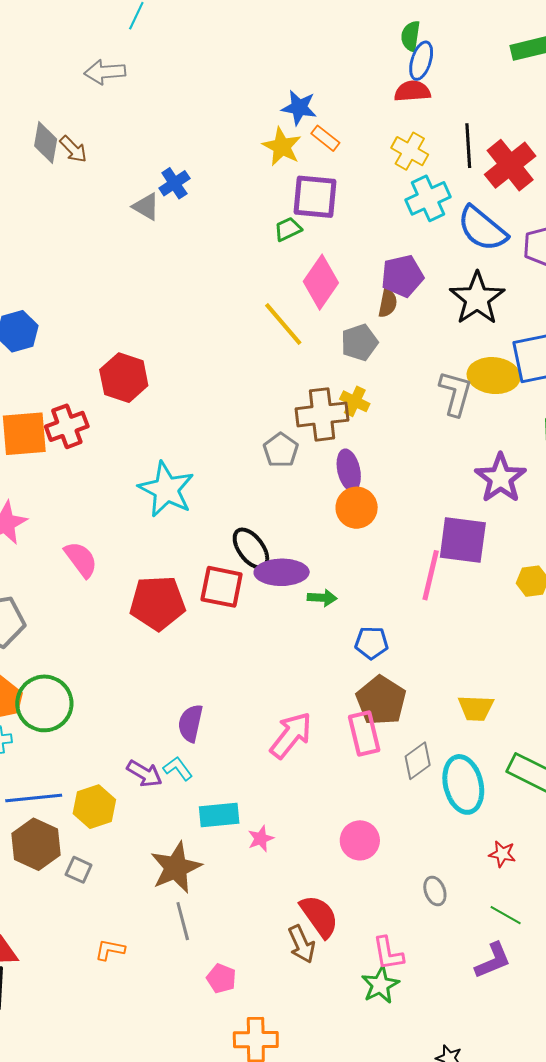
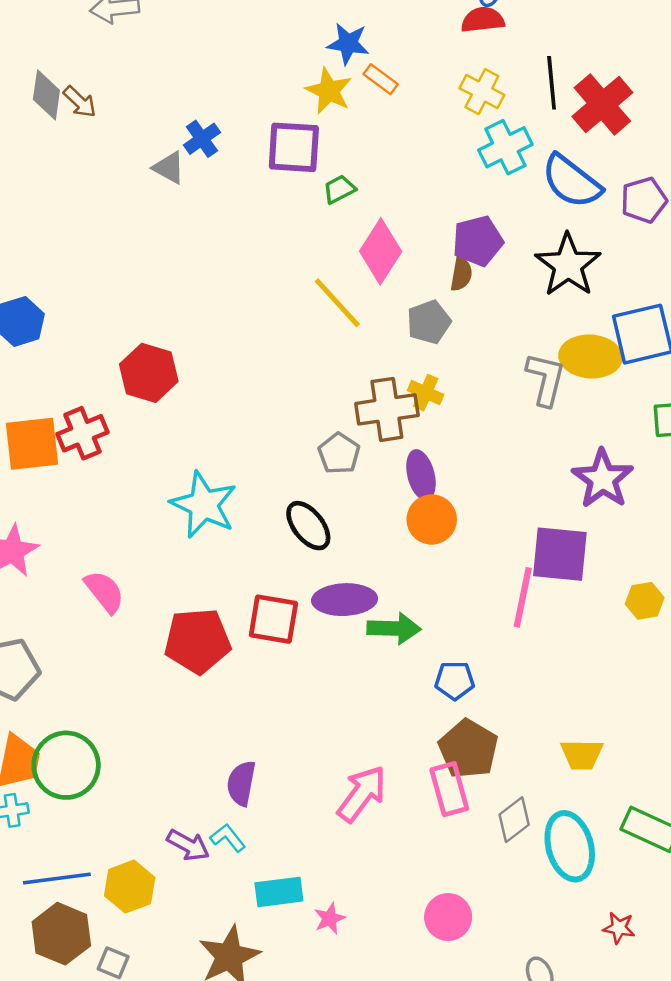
purple square: (315, 197) -> (294, 147), moved
black ellipse: (251, 548) -> (308, 526), moved
green arrow: (322, 598) -> (394, 628), size x1.5

